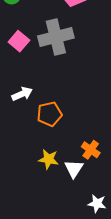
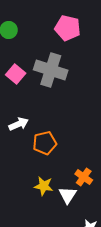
gray cross: (56, 37) -> (51, 70), turned 32

